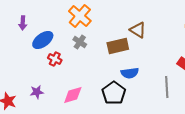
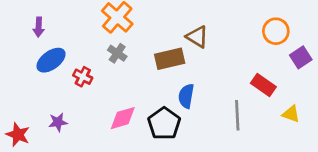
blue ellipse: (43, 40) -> (51, 60), moved
blue semicircle: (130, 73) -> (186, 96), turned 108
pink diamond: (73, 95) -> (123, 118), moved

